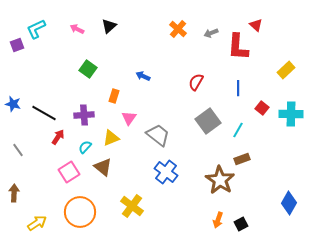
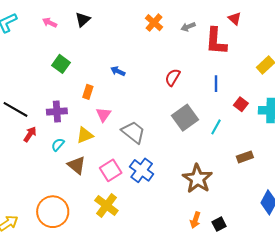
brown rectangle: (242, 159) -> (245, 157), moved
pink square: (69, 172) -> (111, 170), moved

